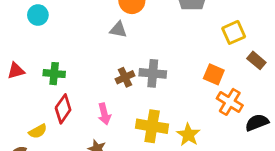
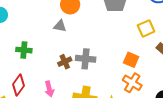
green cross: (54, 74) -> (24, 50), moved
orange cross: (230, 102) -> (132, 83), moved

